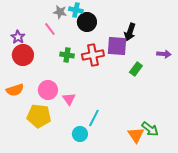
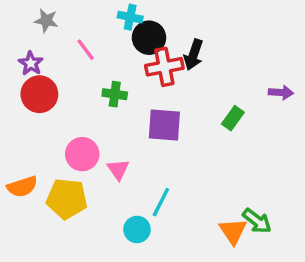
gray star: (60, 12) -> (46, 21), moved
black arrow: (130, 32) -> (194, 55), moved
purple square: (117, 46) -> (164, 125), moved
red cross: (93, 55) -> (164, 67), moved
orange semicircle: (15, 90) -> (22, 187), moved

